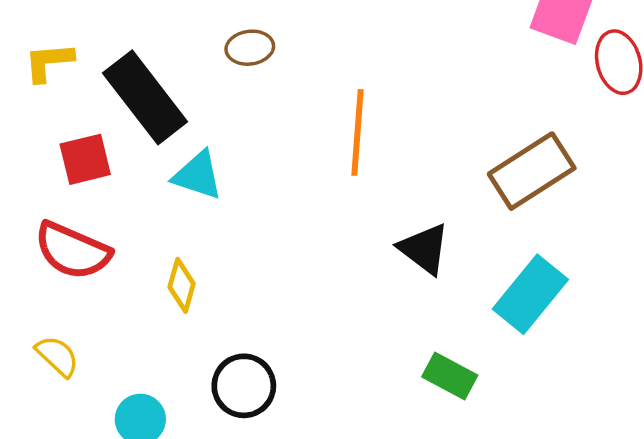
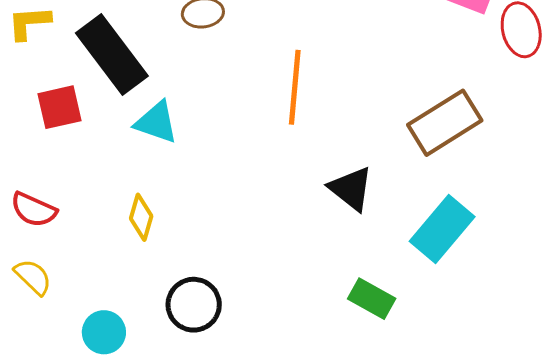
red semicircle: (73, 251) -> (34, 210), moved, size x0.7

